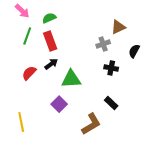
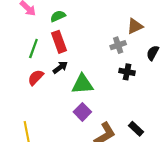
green line: (27, 36) -> (33, 48), moved
black rectangle: (111, 103) -> (136, 129), moved
purple square: (59, 104) -> (82, 112), moved

